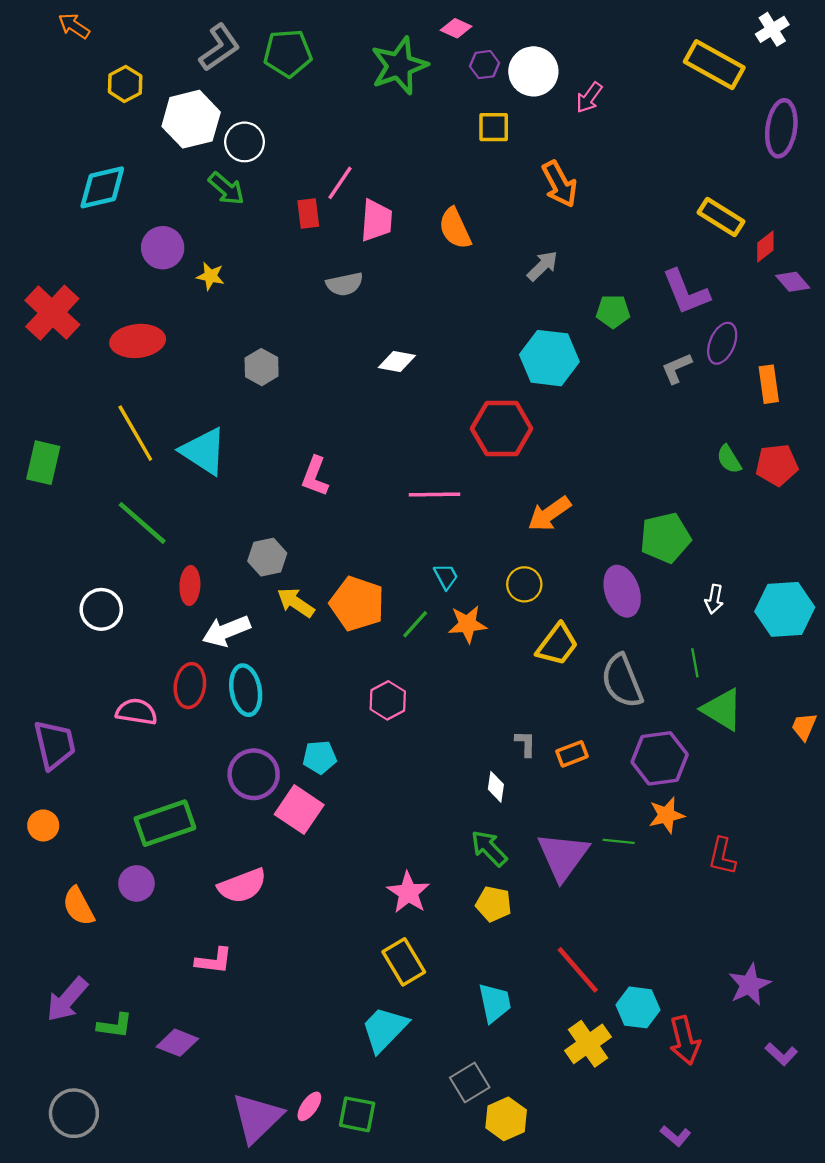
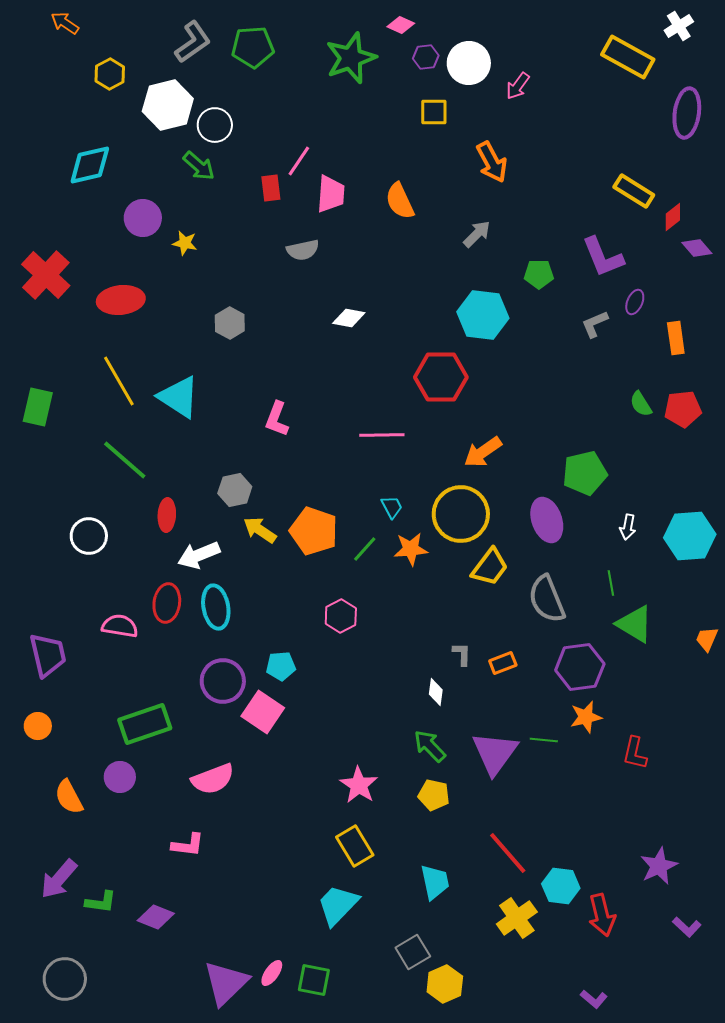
purple ellipse: (722, 343) -> (635, 302), size x0.7
yellow circle: (524, 584) -> (461, 514), size x1.8

